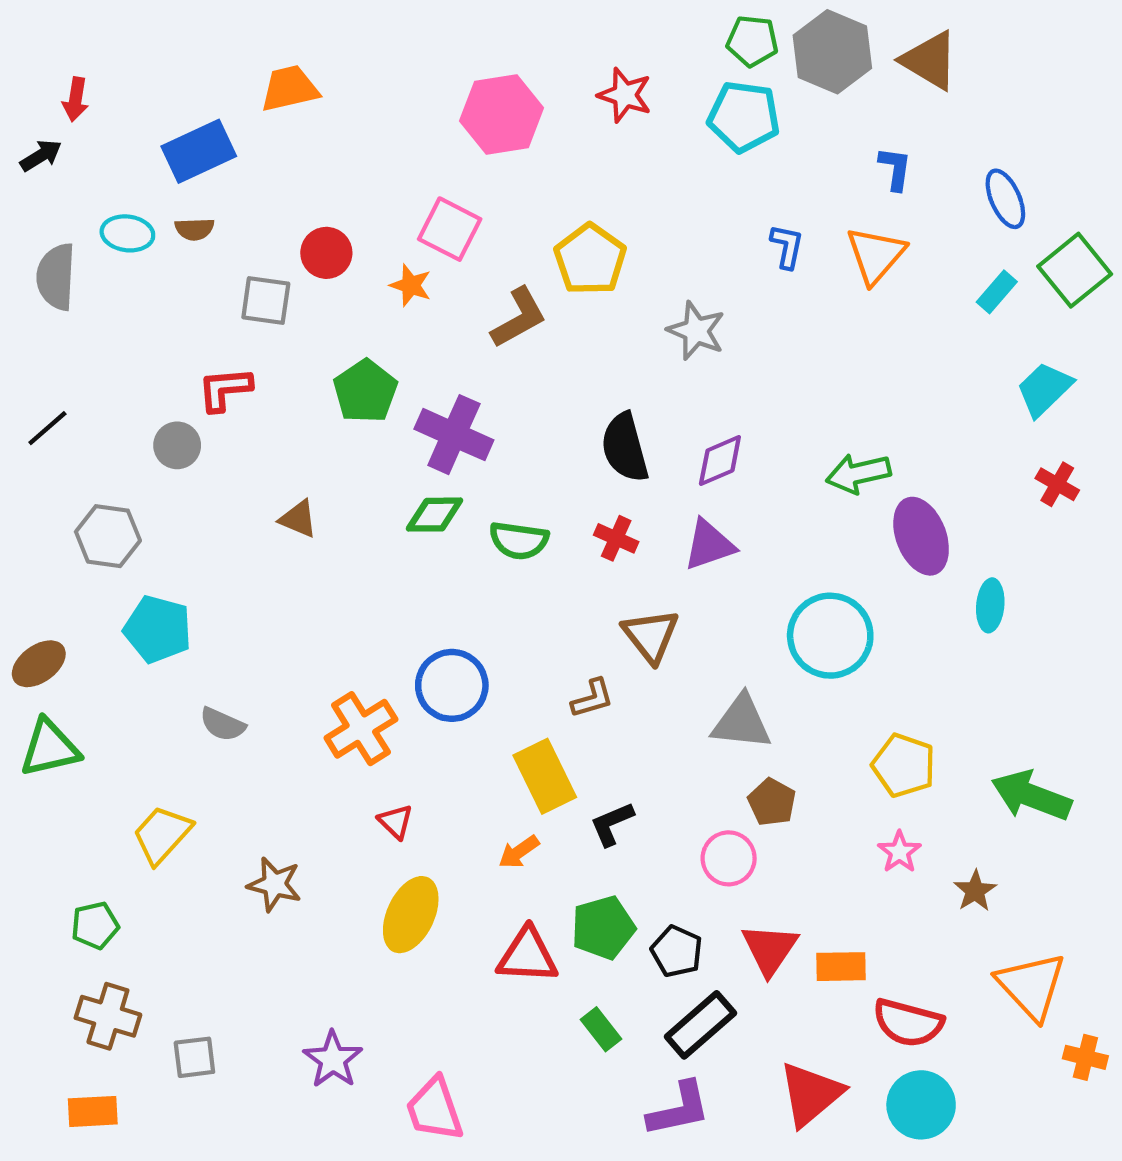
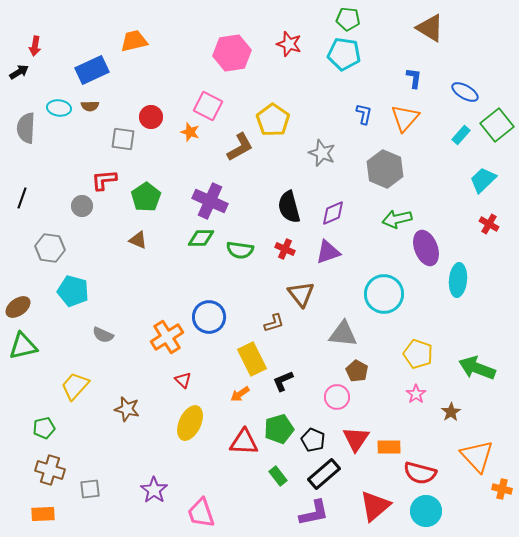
gray hexagon: (832, 52) -> (385, 169), moved
blue ellipse: (1005, 199) -> (465, 92), turned -36
green pentagon: (365, 391) -> (146, 197), moved
black line: (47, 428) -> (22, 198), turned -30
cyan ellipse: (990, 605) -> (458, 280), size x1.4

